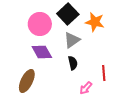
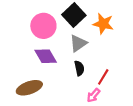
red line: (104, 73) -> (103, 77), moved, turned 35
brown ellipse: (27, 81) -> (29, 88), turned 45

